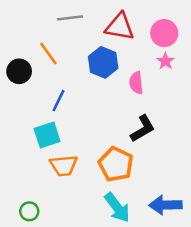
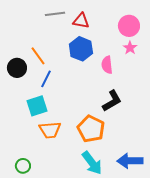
red triangle: (120, 27) -> (81, 21), moved, size x0.7
orange line: (48, 53) -> (38, 56), moved
black circle: (19, 71) -> (17, 68), moved

